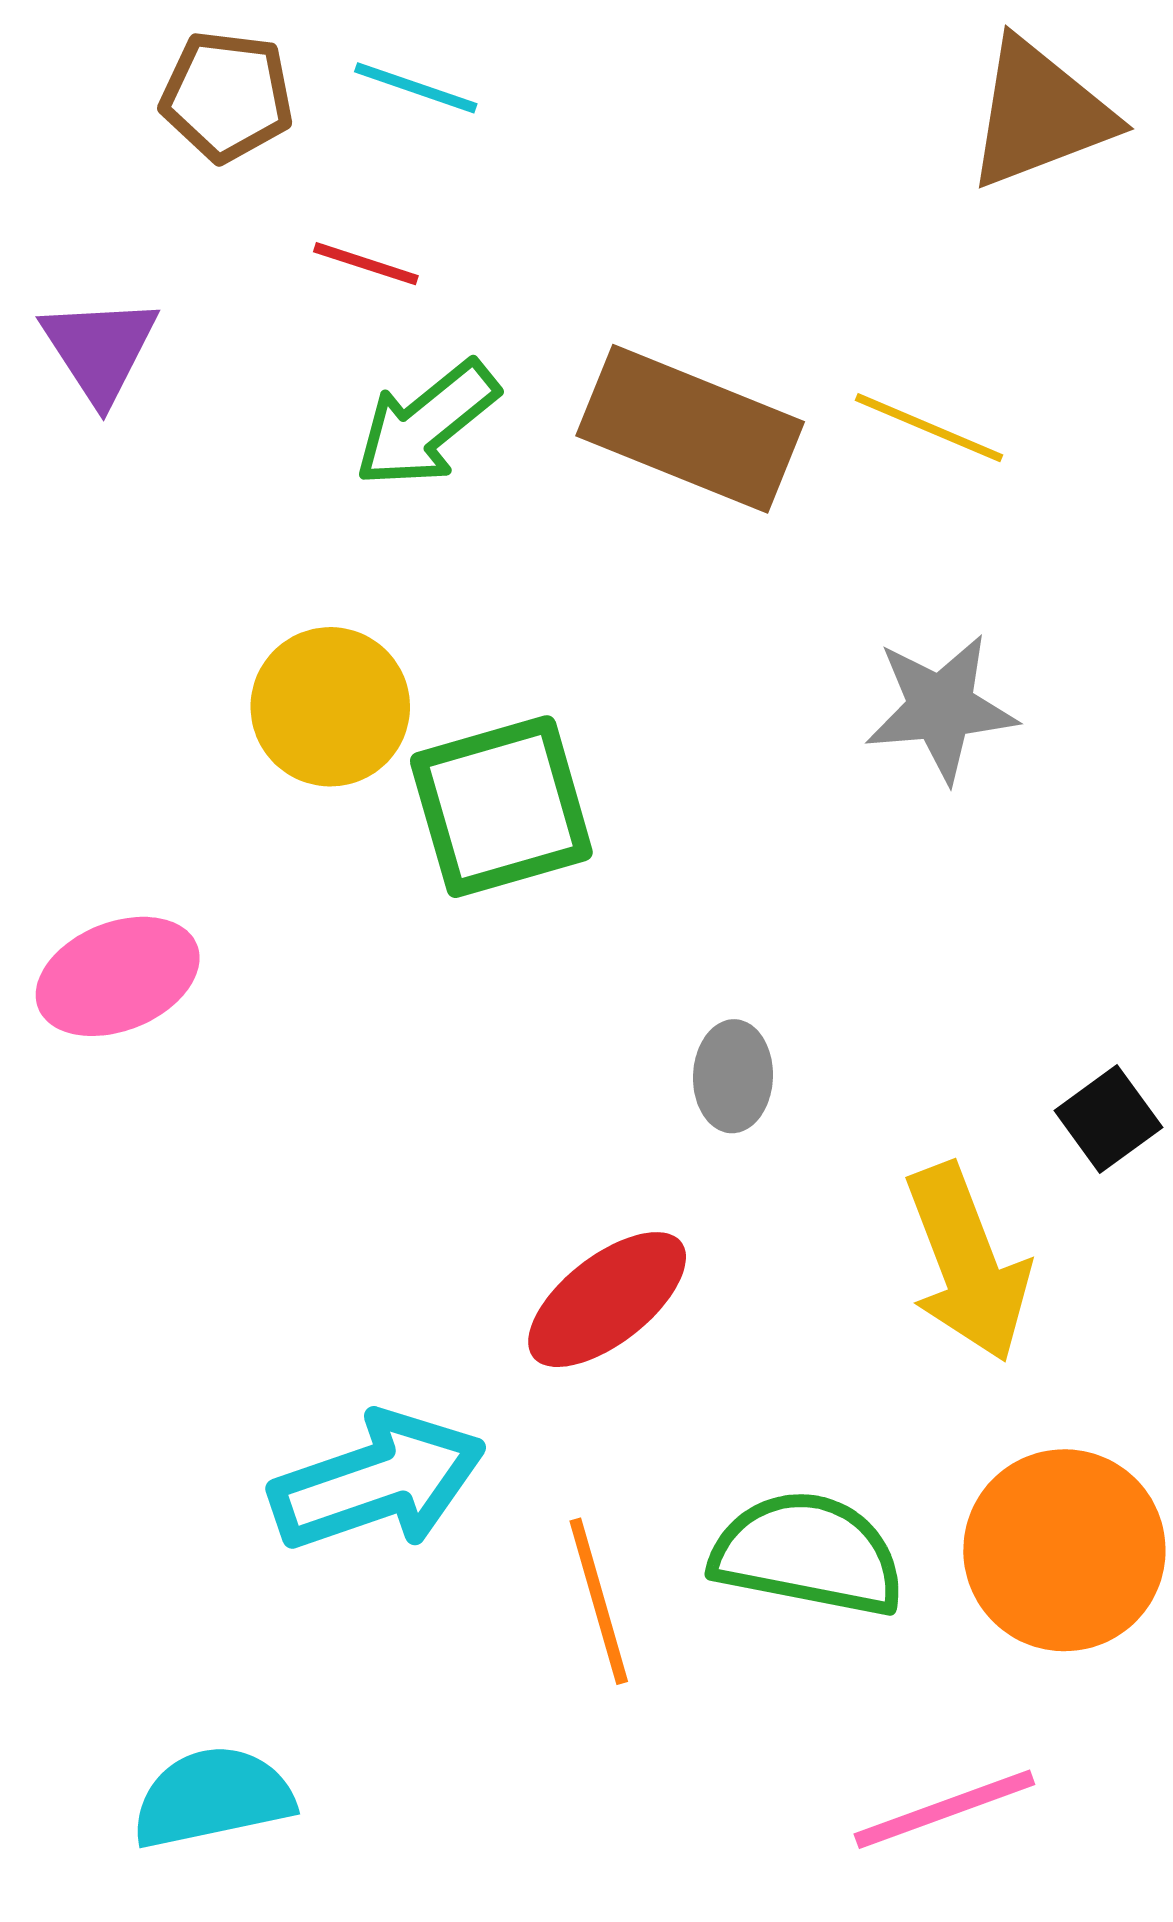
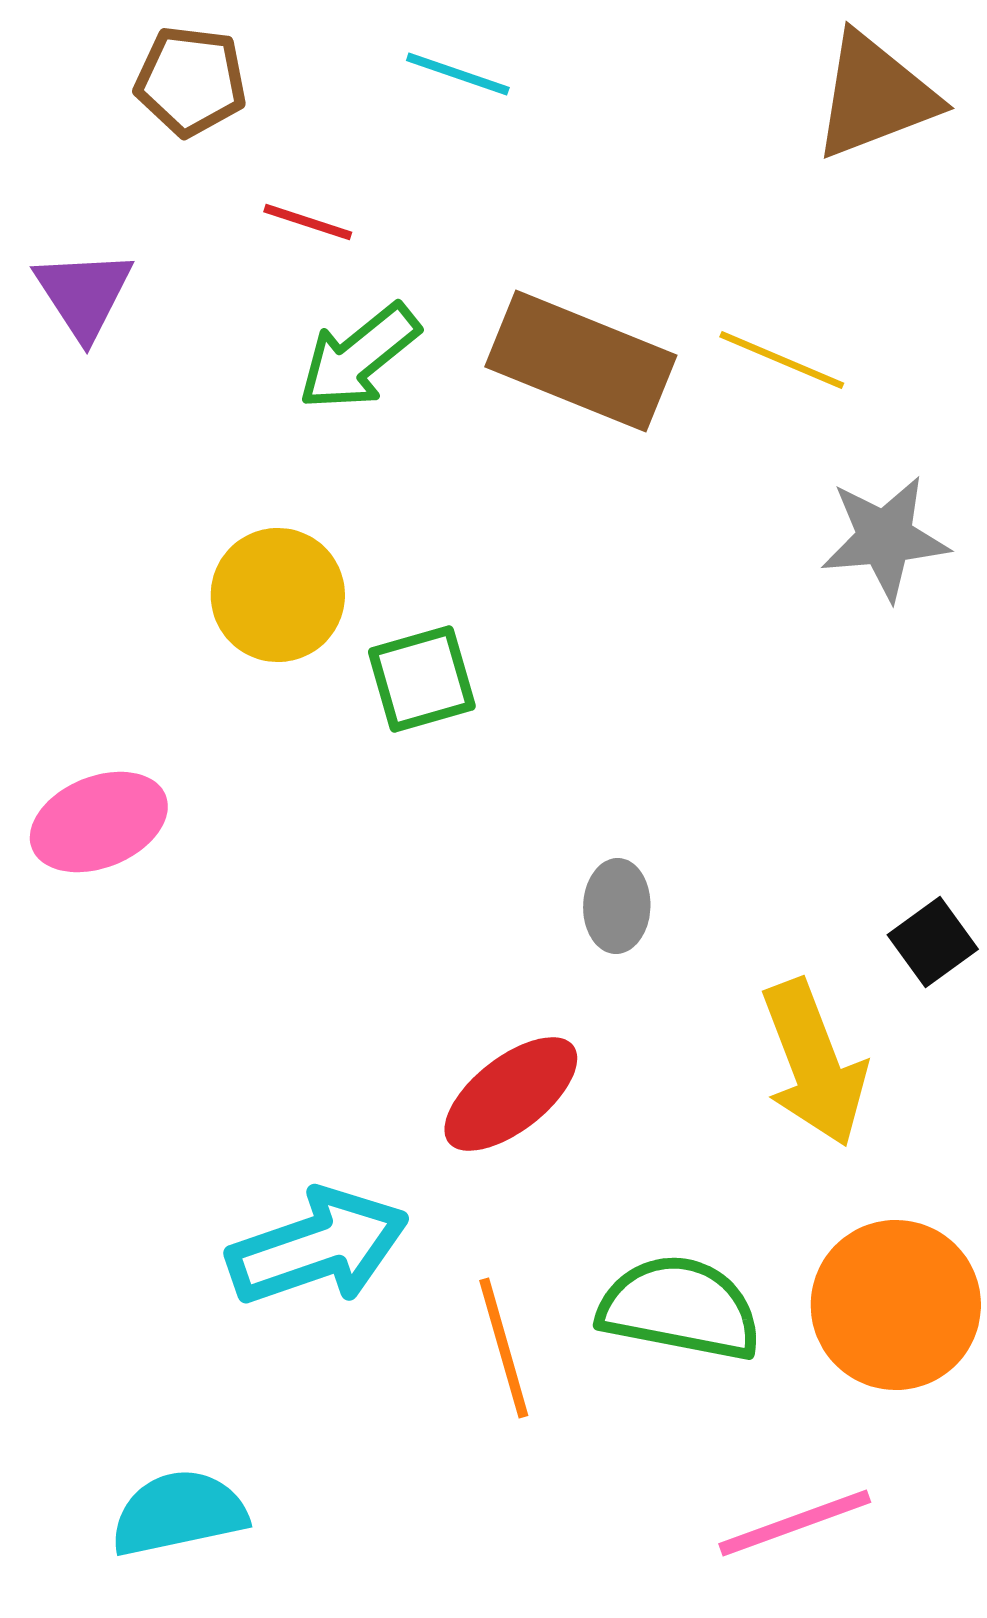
cyan line: (416, 88) -> (458, 74), moved
gray star: (941, 708) -> (885, 538), moved
green square: (501, 807) -> (422, 679), size x0.7

